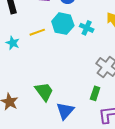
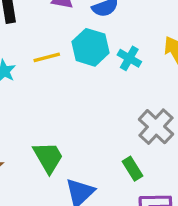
green rectangle: (95, 93) -> (133, 169), turned -56

